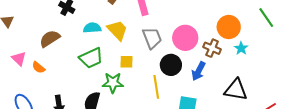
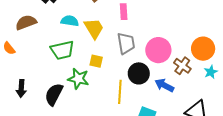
blue arrow: (198, 71) -> (164, 85), turned 78

